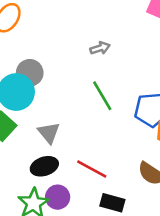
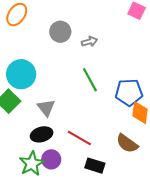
gray circle: (30, 73) -> (60, 32), moved

